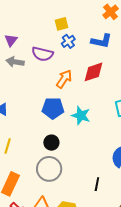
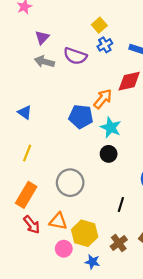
yellow square: (62, 24) -> (99, 25), turned -32
orange arrow: (64, 79) -> (103, 99), moved
black circle: (51, 143) -> (109, 154), moved

